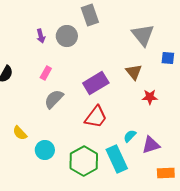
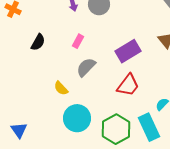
yellow semicircle: (20, 133) -> (61, 88), moved
cyan circle: (45, 150) -> (77, 118), size x1.4

